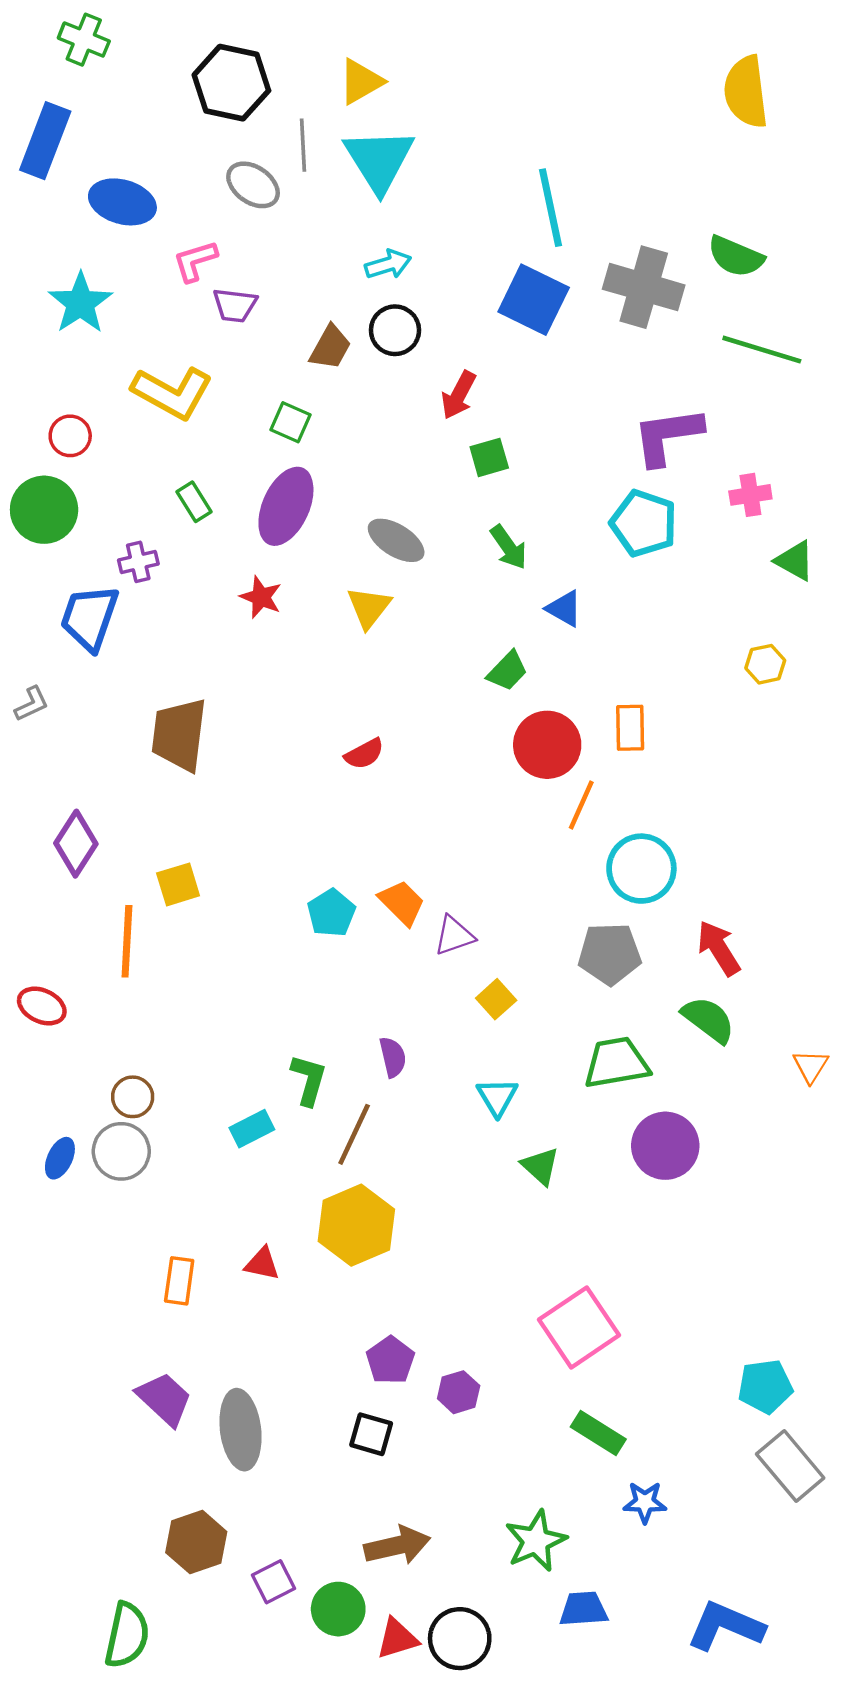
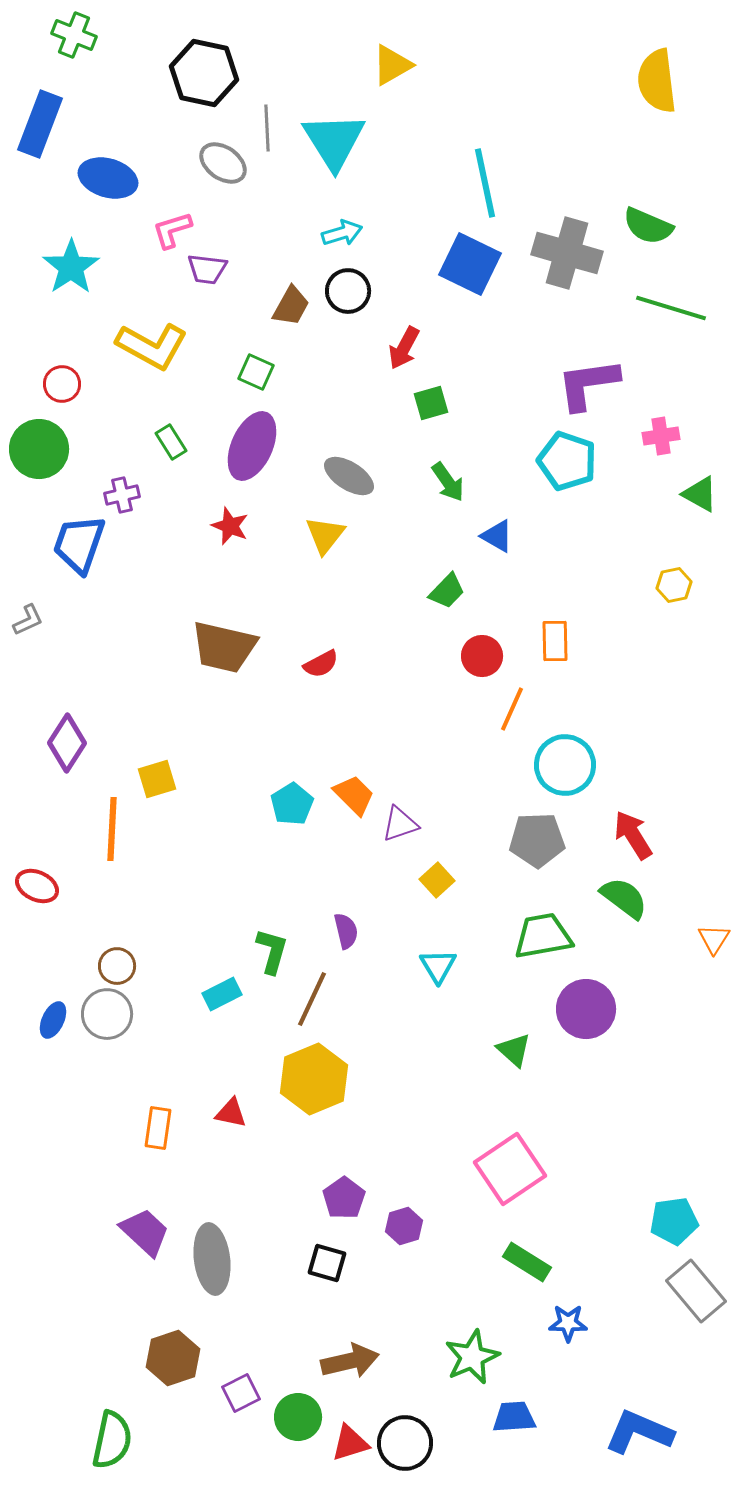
yellow triangle: (361, 82) -> (392, 65), moved
brown trapezoid: (179, 735) -> (224, 647), moved, turned -84
red circle: (547, 745) -> (482, 656), size x0.7
green triangle: (540, 1166) -> (514, 1050), moved

